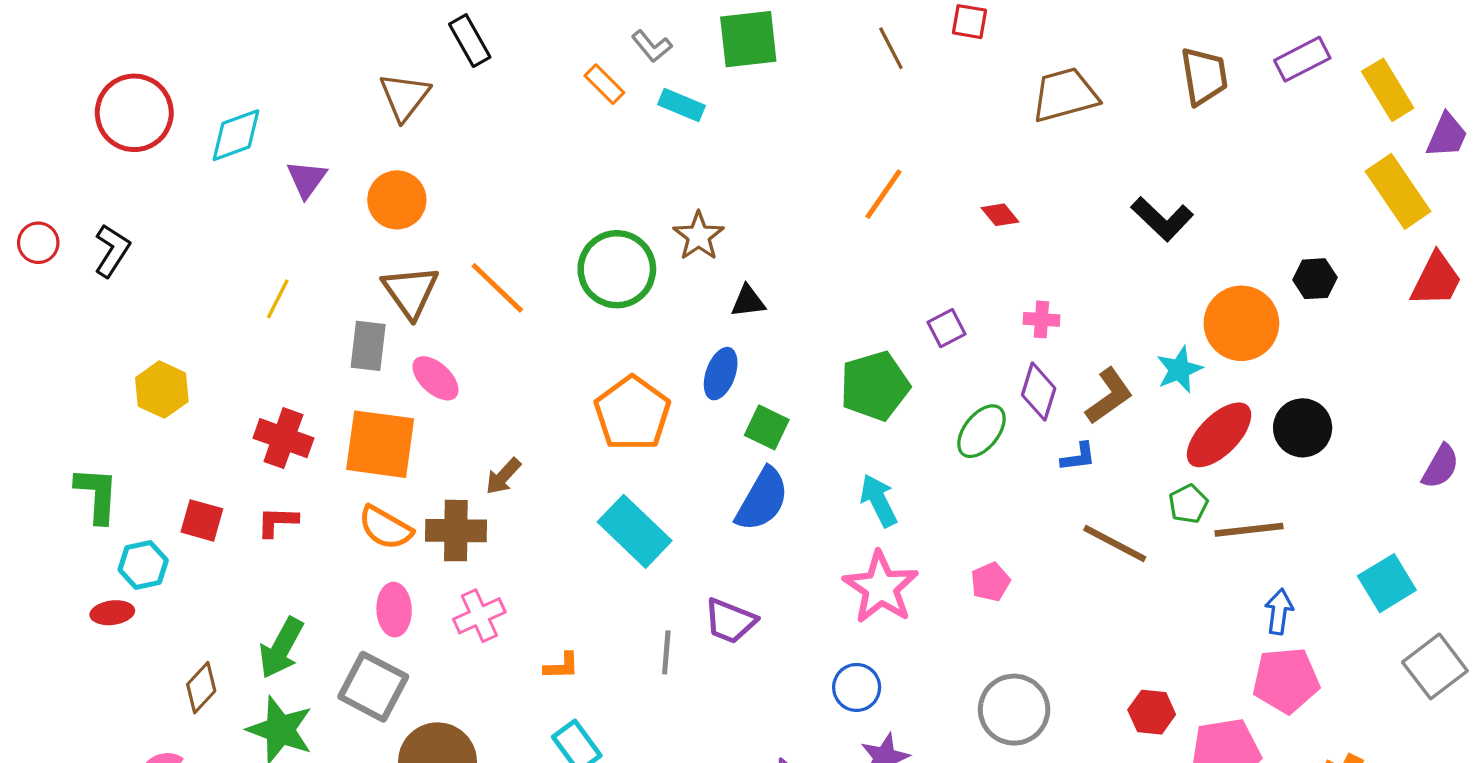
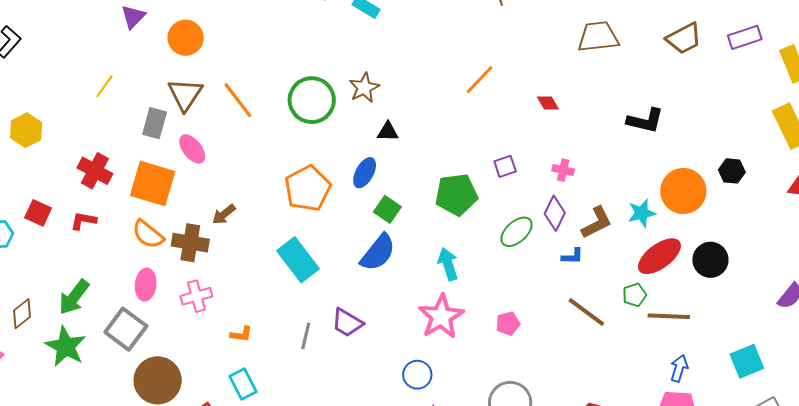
brown trapezoid: (1204, 76) -> (684, 38), turned 63
black L-shape: (1162, 219) -> (645, 121), turned -39

